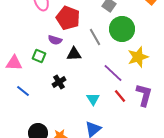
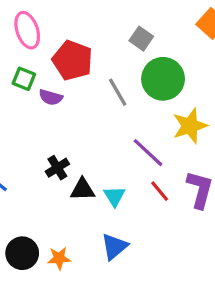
black triangle: (74, 54) -> (83, 189), moved
green square: (39, 56) -> (24, 79), moved

